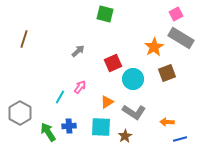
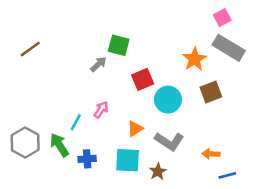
green square: (105, 14) -> (119, 45), moved
brown line: (24, 39) -> (30, 49), turned 36
green arrow: (48, 132) -> (59, 145), moved

